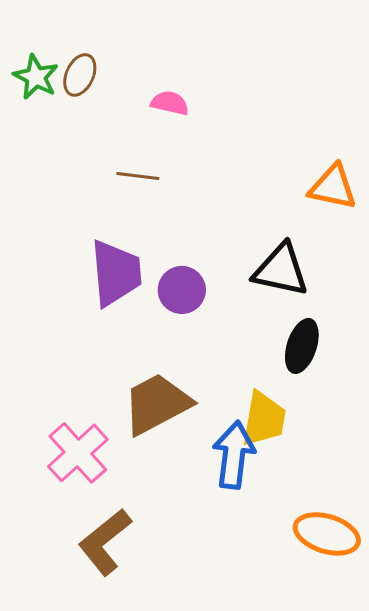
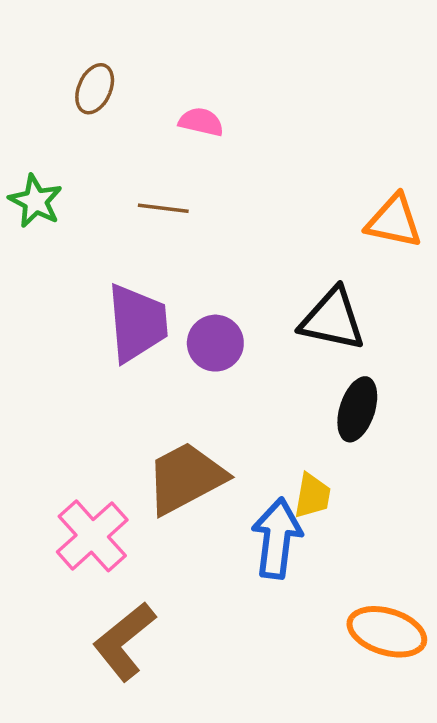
green star: (36, 77) -> (35, 201), moved
yellow trapezoid: (264, 419) -> (312, 496), size x0.7

